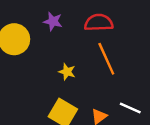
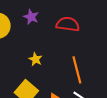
orange line: (106, 59) -> (77, 70), moved

